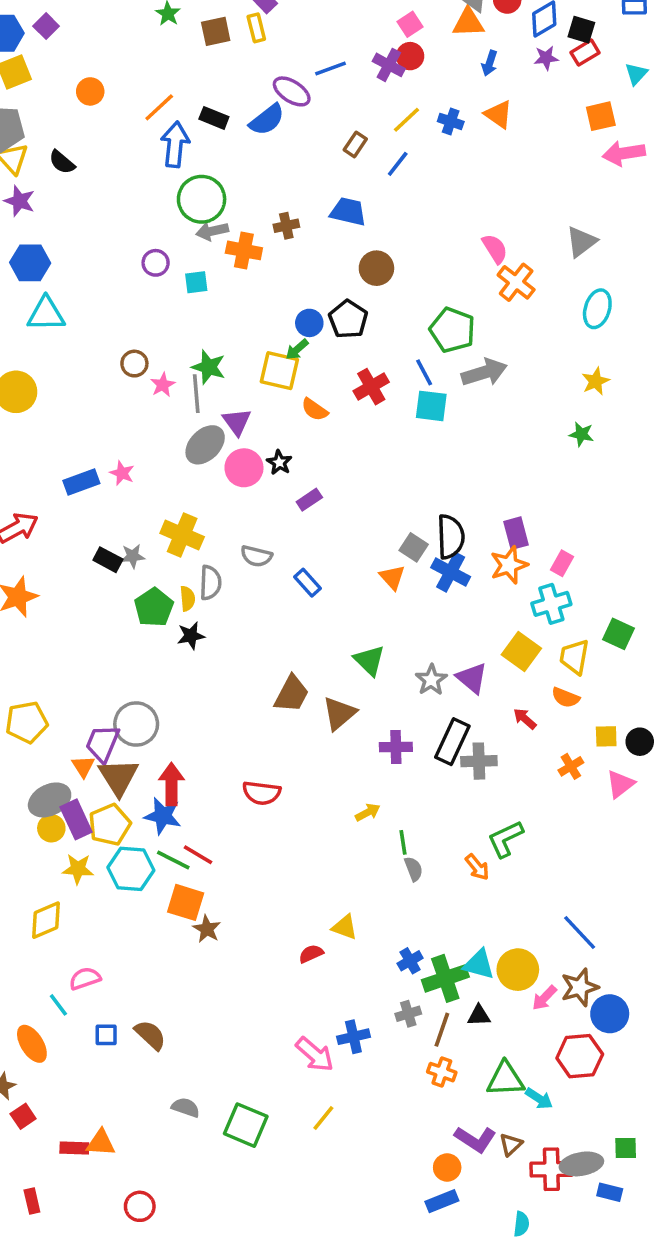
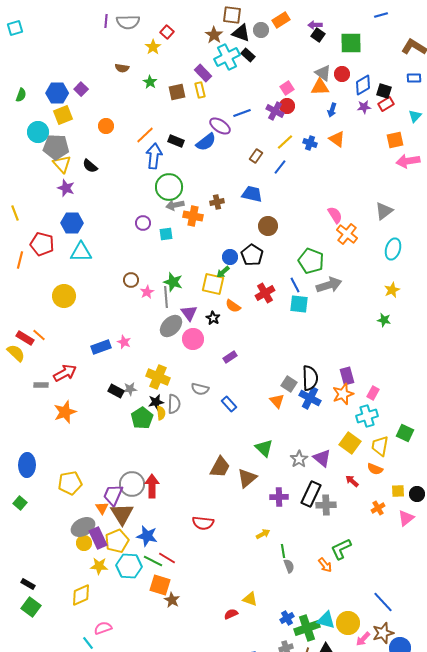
black star: (279, 462) -> (213, 318), moved
black star: (191, 636) -> (156, 402), moved
red arrow: (171, 784) -> (152, 486), moved

